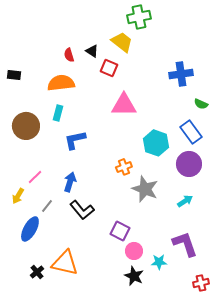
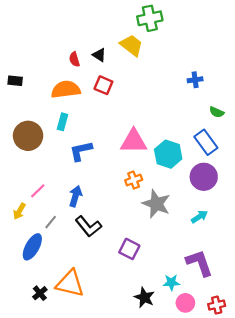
red square: (109, 68) -> (103, 85), moved
blue cross: (181, 74) -> (195, 80), size x0.6
pink triangle: (124, 105) -> (134, 141), moved
pink circle: (134, 251) -> (185, 303), moved

